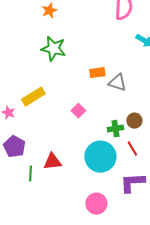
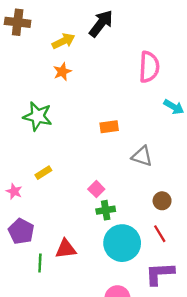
green star: (53, 49) -> (38, 116), moved
orange rectangle: (97, 73) -> (109, 127), moved
yellow rectangle: (33, 97) -> (43, 173), size x0.6
green cross: (115, 129) -> (106, 210), moved

